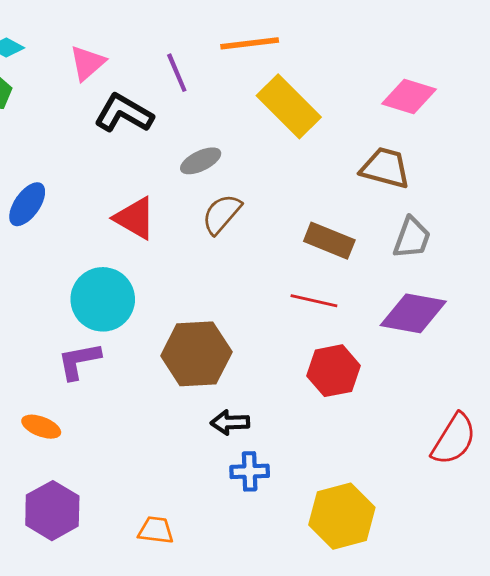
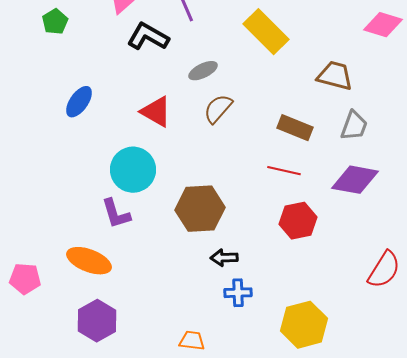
pink diamond: (409, 97) -> (383, 25), moved
purple L-shape: (79, 361) -> (116, 214), turned -96
orange ellipse: (41, 427) -> (89, 261), size x1.6
orange trapezoid: (156, 530) -> (192, 341), moved

